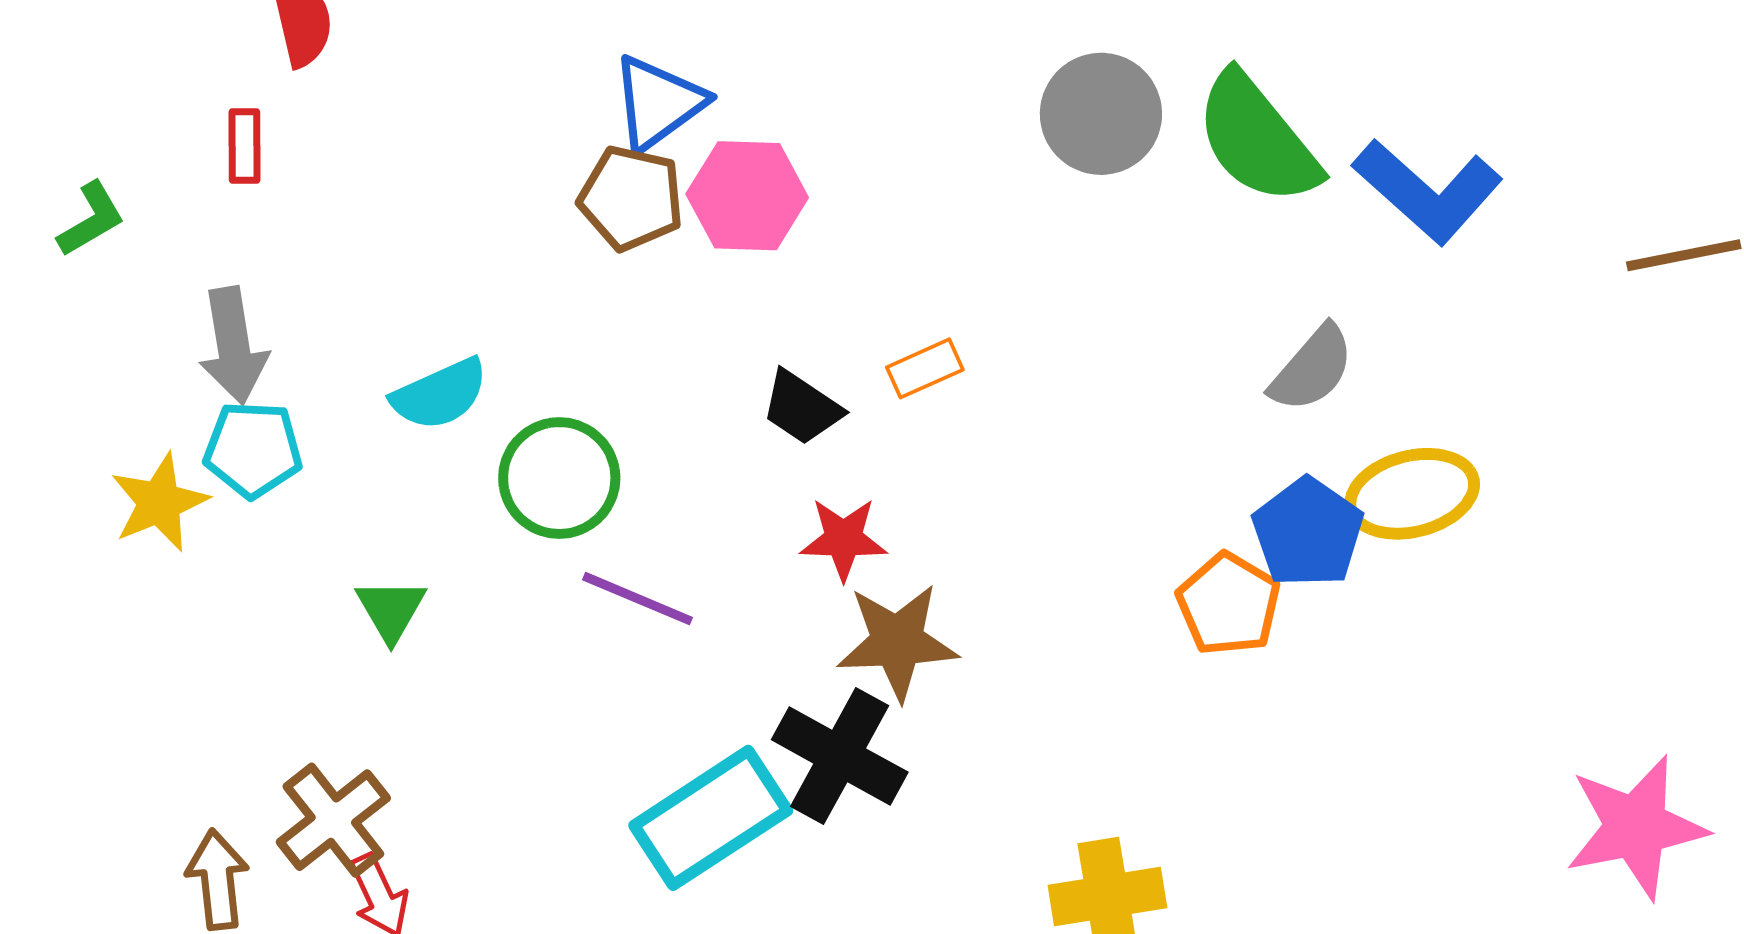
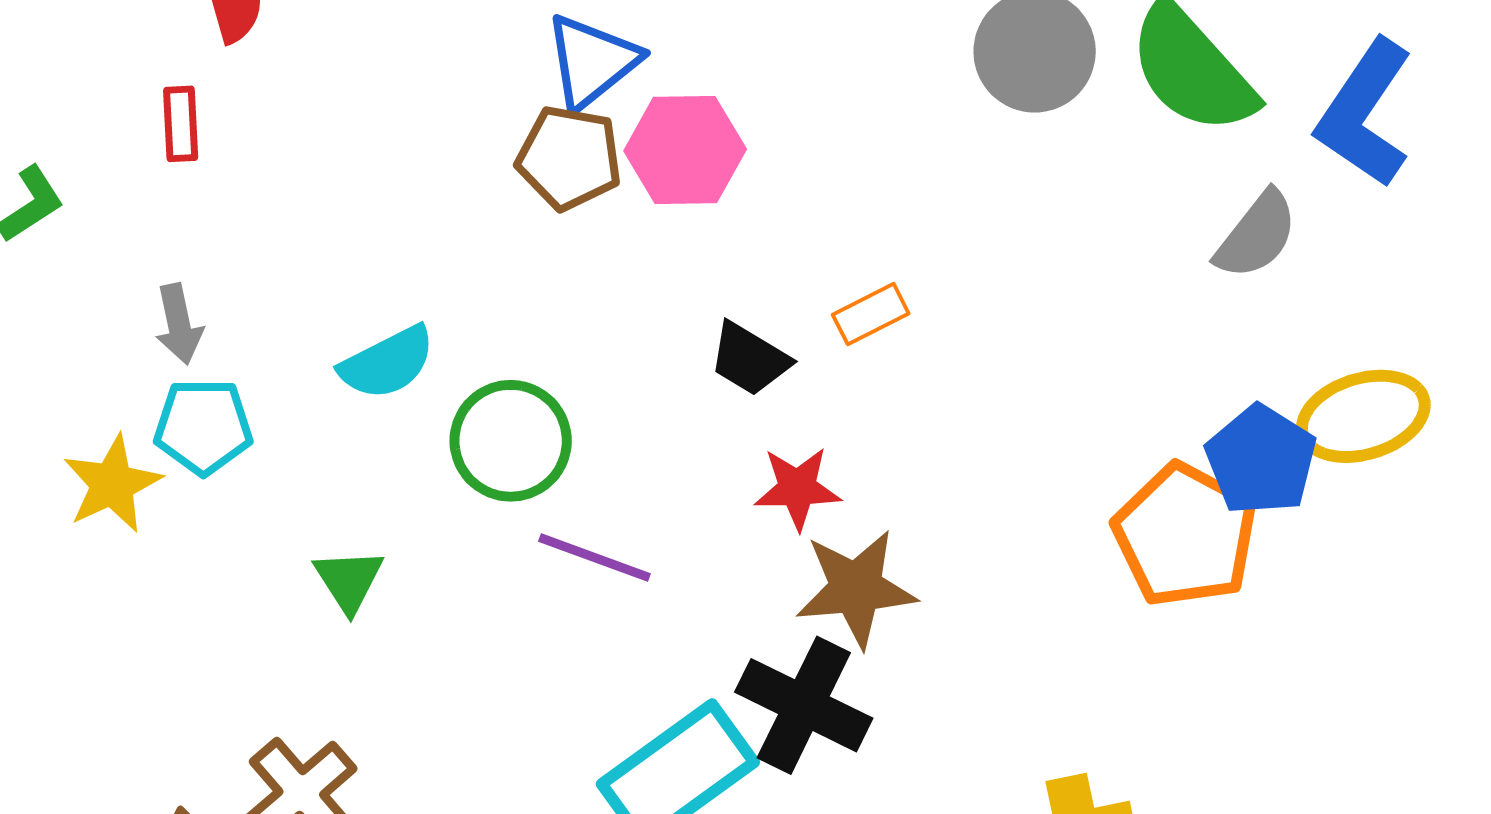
blue L-shape: (1428, 191) -> (1365, 113), turned 85
gray arrow: (233, 346) -> (179, 324), size x0.7
gray semicircle: (1312, 369) -> (1256, 235), moved
orange pentagon: (1229, 604) -> (1185, 535), size x1.4

